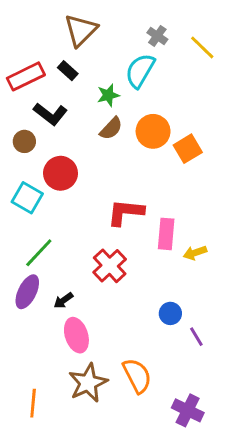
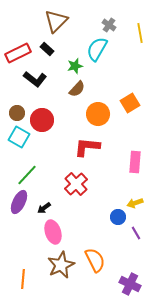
yellow line: (202, 47) -> (140, 33), turned 36
orange circle: (153, 131) -> (98, 114), moved
brown circle: (24, 141) -> (17, 113), moved
pink rectangle: (166, 234) -> (135, 162), moved
yellow arrow: (195, 253) -> (135, 203), moved

